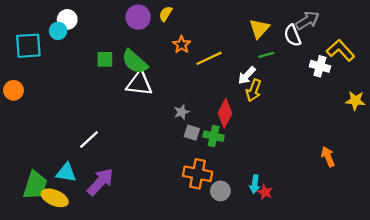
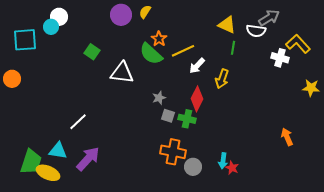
yellow triangle: (259, 29) -> (227, 25), turned -48
white semicircle: (292, 35) -> (256, 31), turned -60
green line: (266, 55) -> (233, 48), turned -64
green square: (105, 59) -> (92, 52), turned 35
green semicircle: (135, 62) -> (151, 54), moved
white arrow: (247, 75) -> (197, 66), moved

